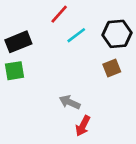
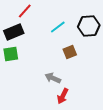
red line: (59, 14) -> (25, 11), moved
brown square: (112, 68) -> (70, 52), moved

